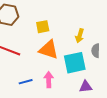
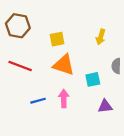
yellow arrow: (80, 36) -> (101, 37), moved
cyan square: (75, 63) -> (93, 79), size x0.6

